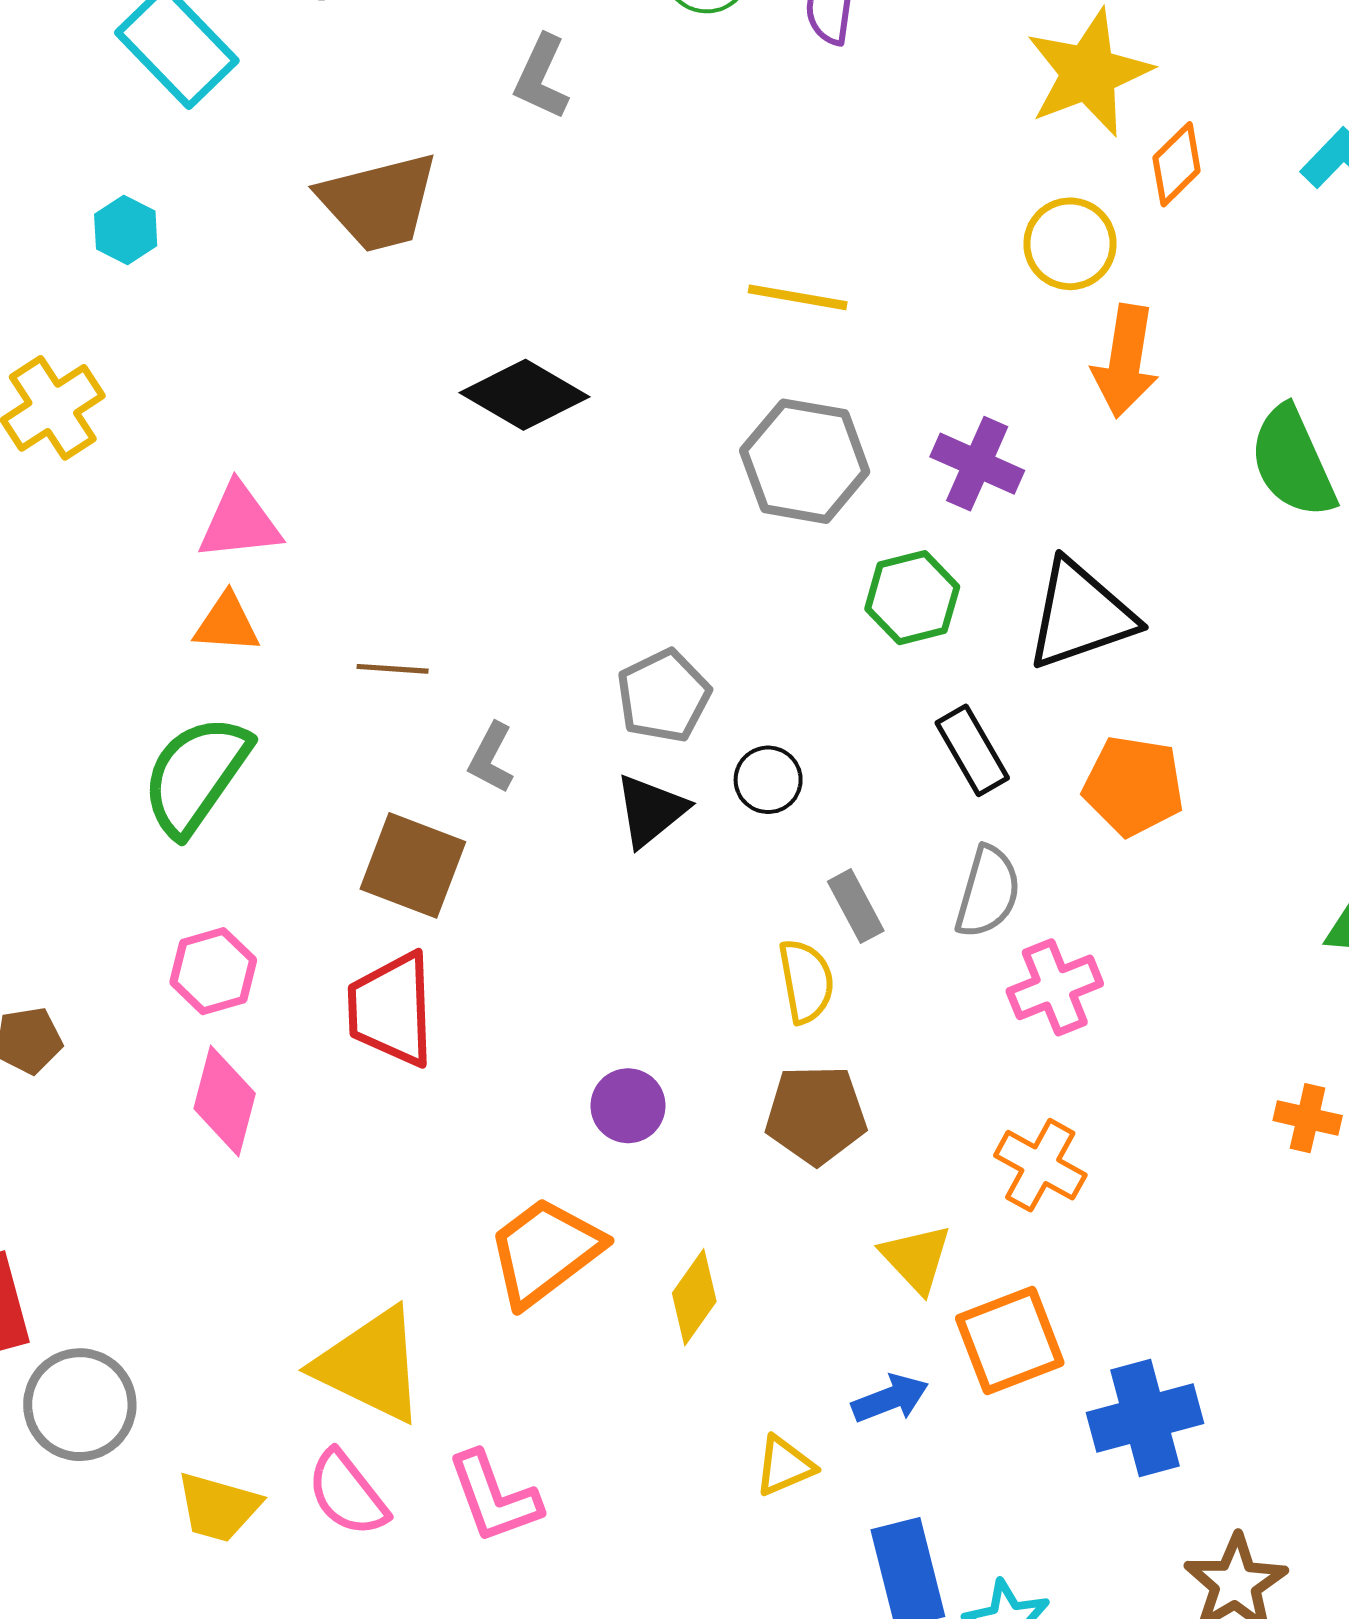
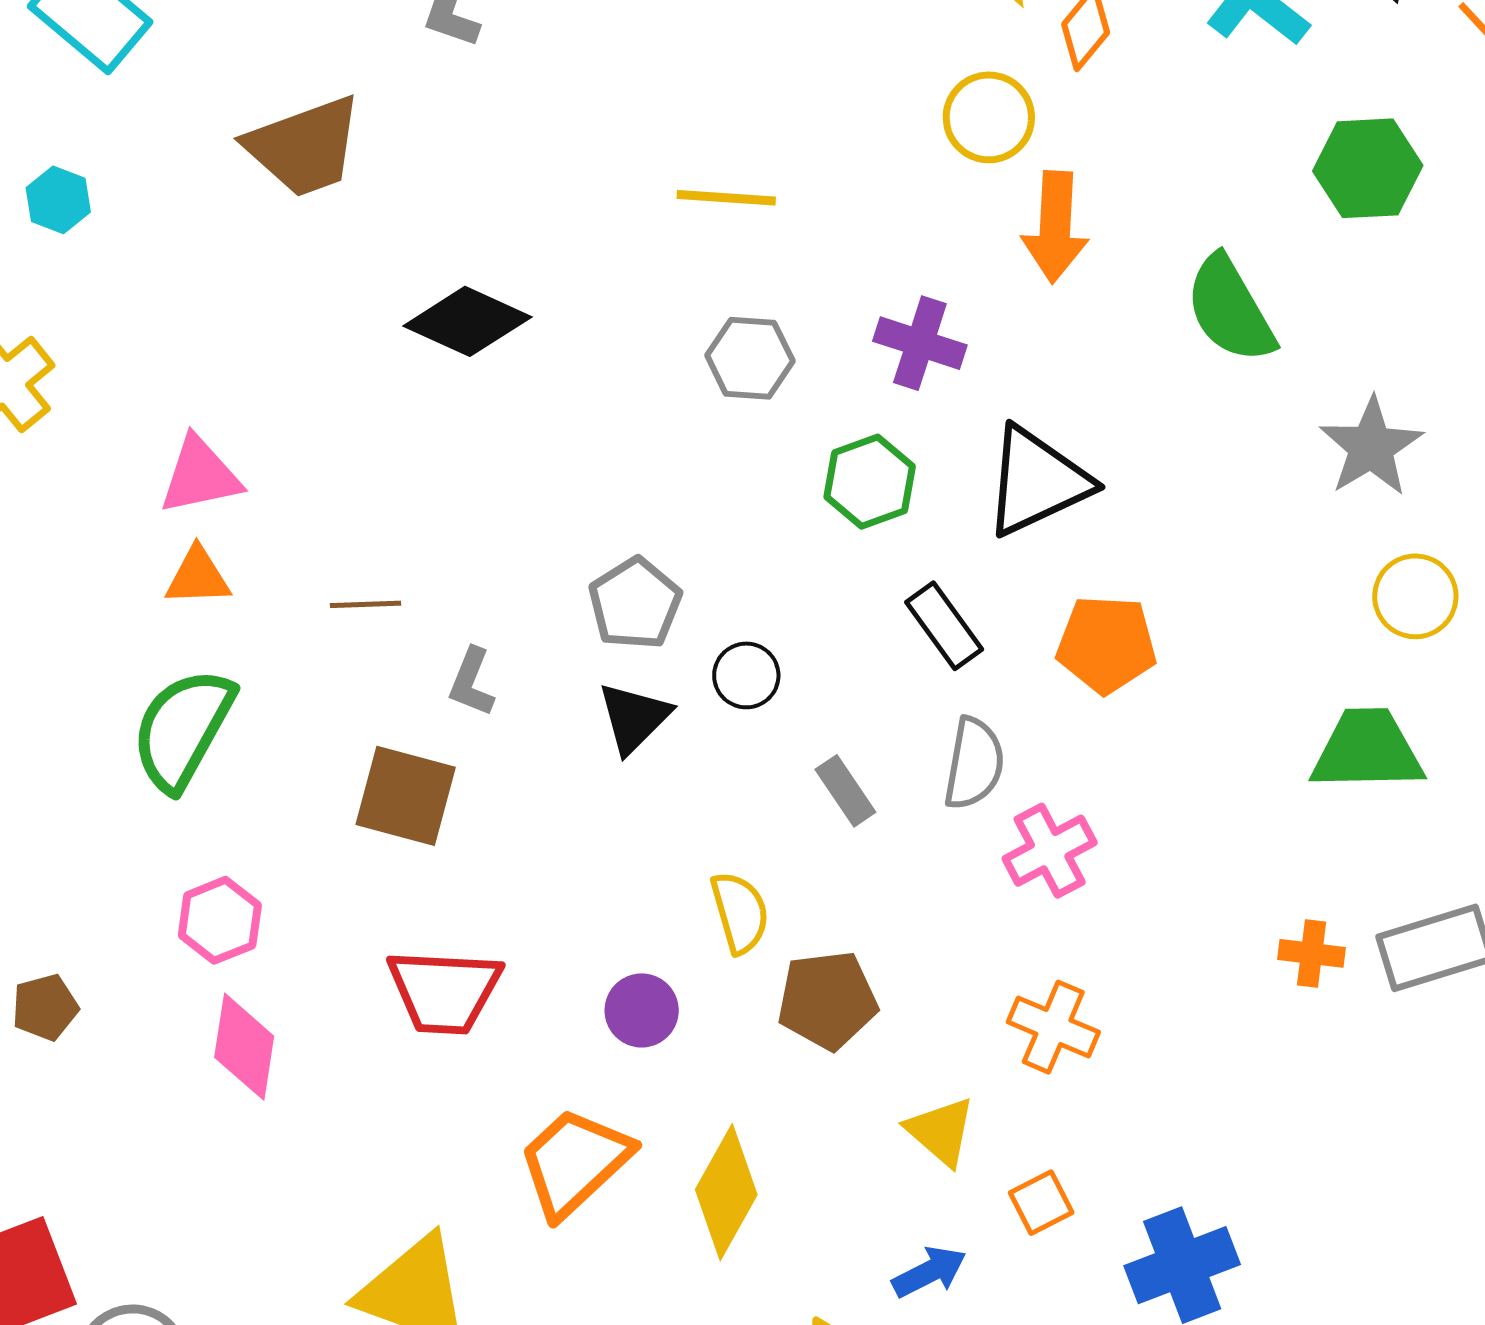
gray hexagon: (805, 461) -> (750, 358), size x0.7
yellow semicircle: (806, 981) -> (740, 912), moved
red trapezoid: (391, 1009) -> (444, 991), moved, turned -79
yellow diamond: (694, 1297) -> (726, 1192), size x1.4
orange square: (1010, 1340) -> (1041, 1203), size x0.6

